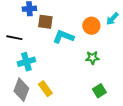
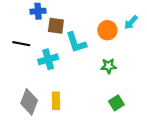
cyan L-shape: (63, 37) -> (76, 43), turned -130
cyan cross: (26, 62) -> (48, 59), moved
yellow rectangle: (45, 89) -> (56, 101), turned 35

